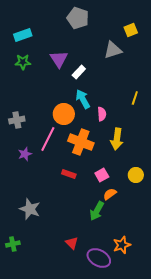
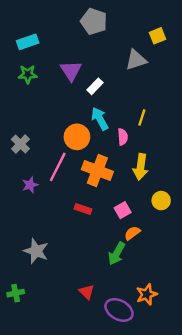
yellow line: (135, 98) -> (142, 118), moved
gray cross: (17, 120) -> (20, 144), turned -35
yellow circle: (136, 175) -> (161, 201), moved

